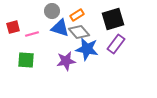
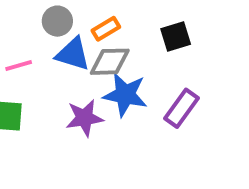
black square: (113, 19) -> (176, 37), size x0.7
gray diamond: (79, 32) -> (110, 62), turned -50
purple rectangle: (116, 44) -> (181, 108), moved

